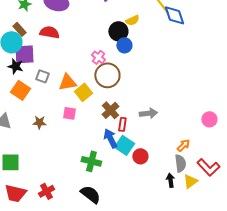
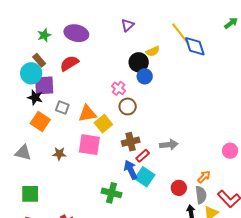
red semicircle: (49, 32) -> (69, 63), turned -42
brown circle: (107, 75) -> (128, 106), size x0.7
brown cross: (110, 110) -> (131, 142), turned 30
pink square: (69, 113) -> (89, 145), size x1.6
red rectangle: (122, 124) -> (143, 156), turned 40
red circle: (140, 156) -> (179, 188), moved

